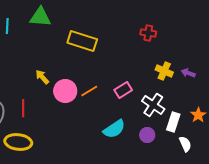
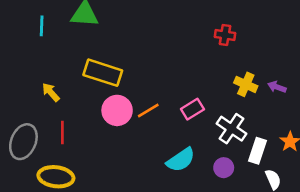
yellow rectangle: (82, 41) -> (103, 73), moved
yellow arrow: (42, 77) -> (51, 92), moved

